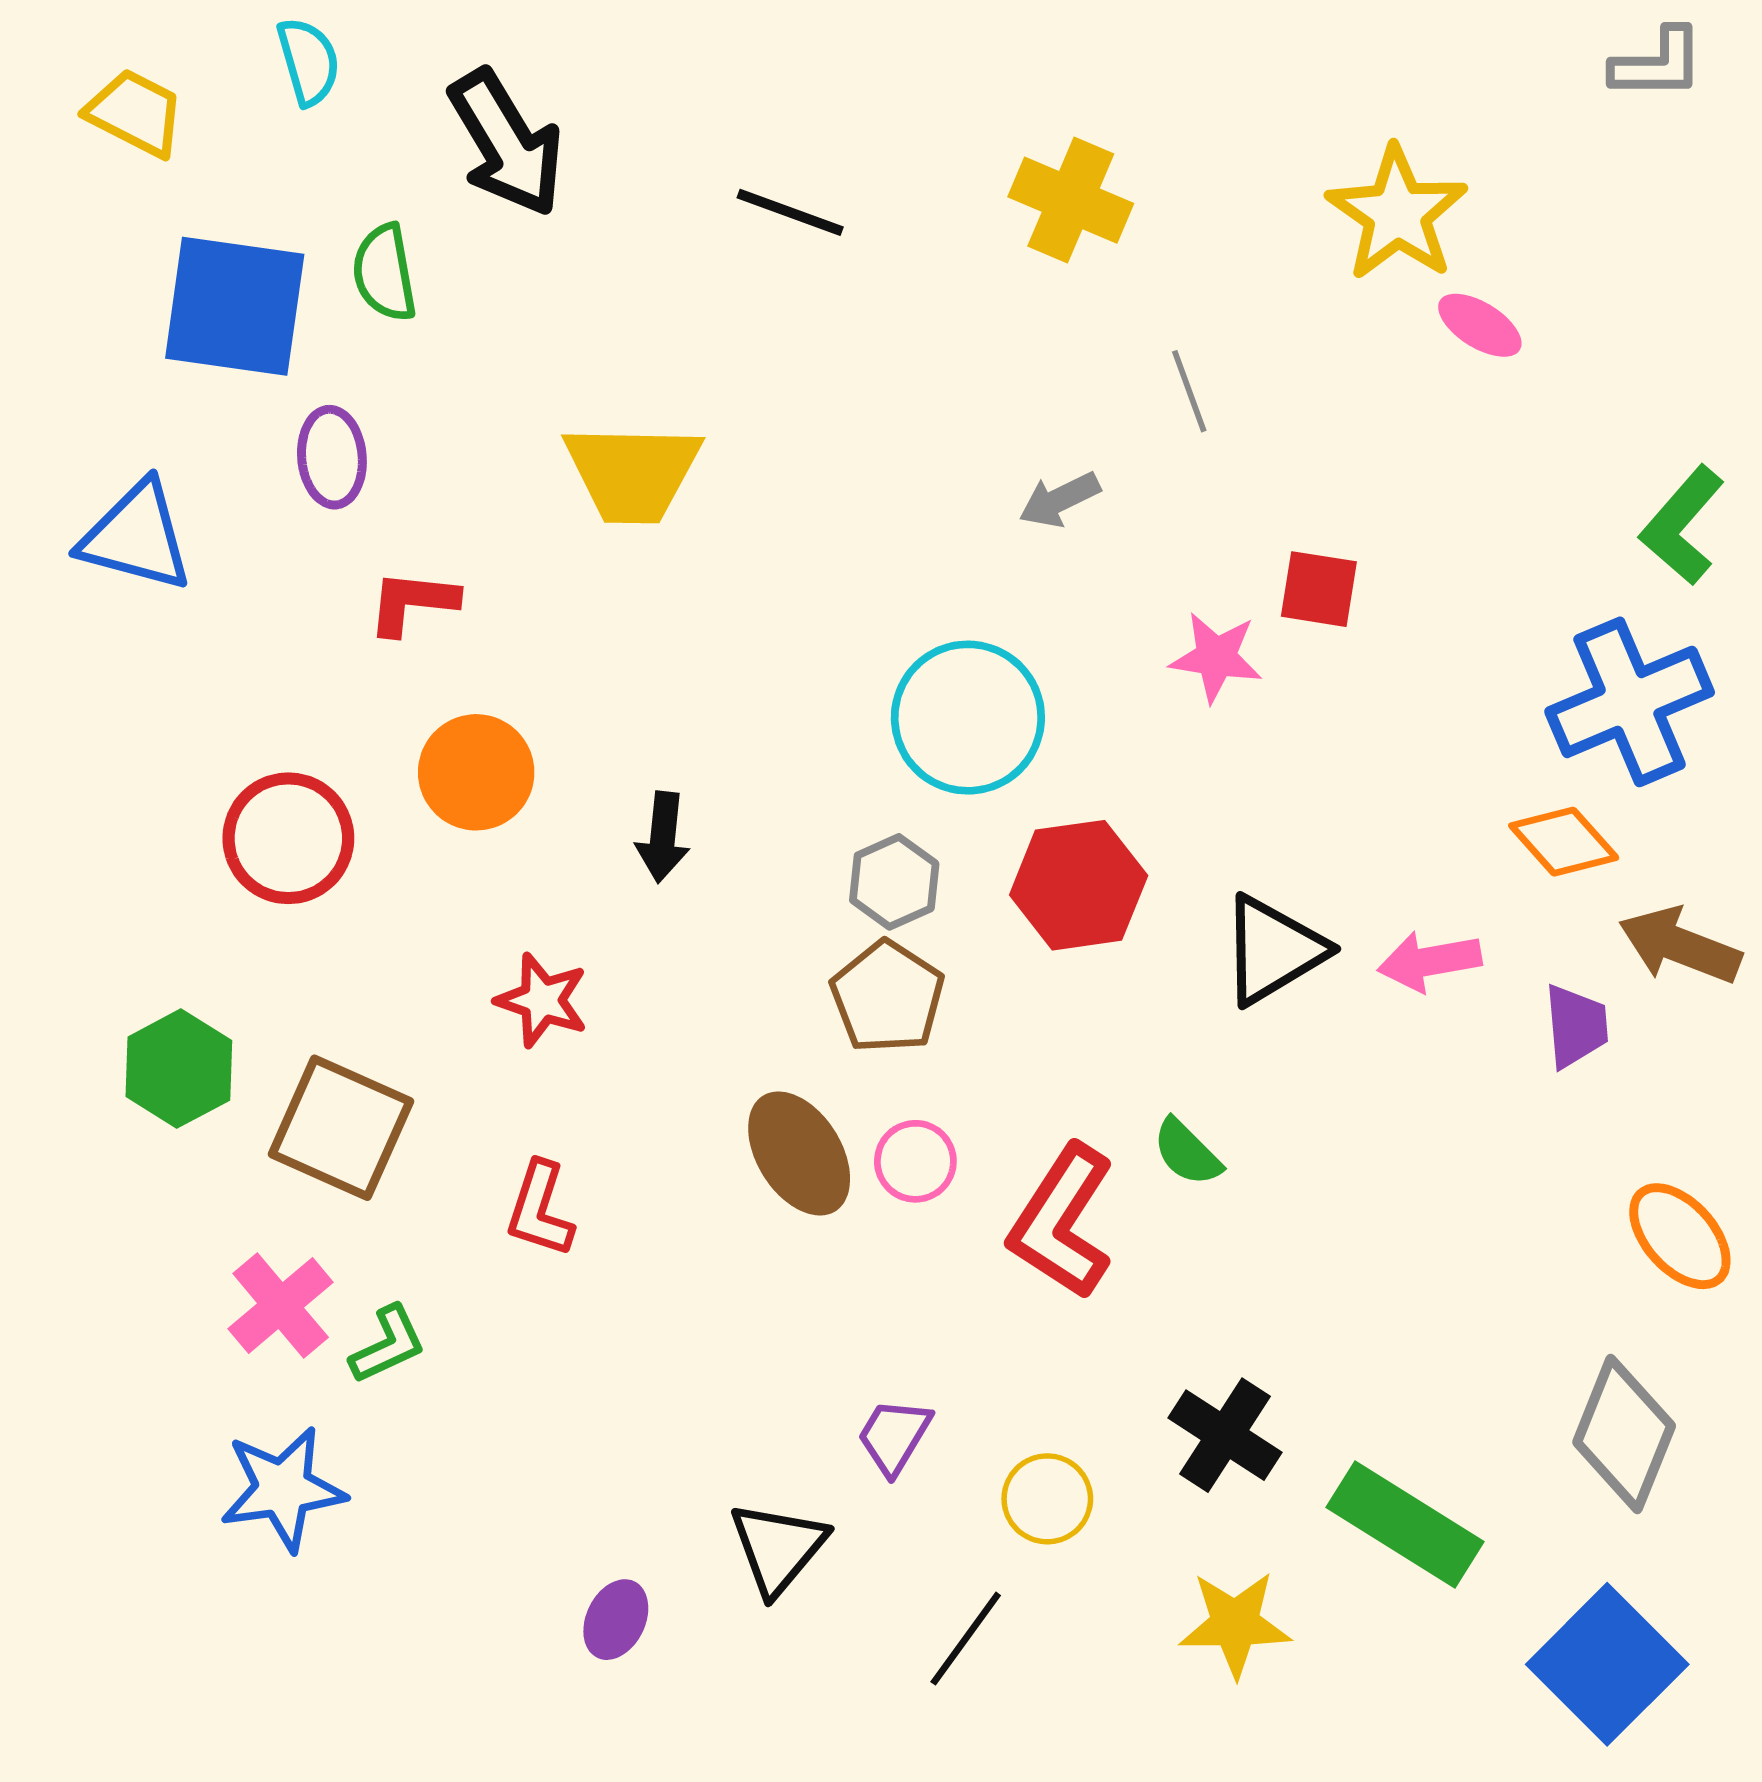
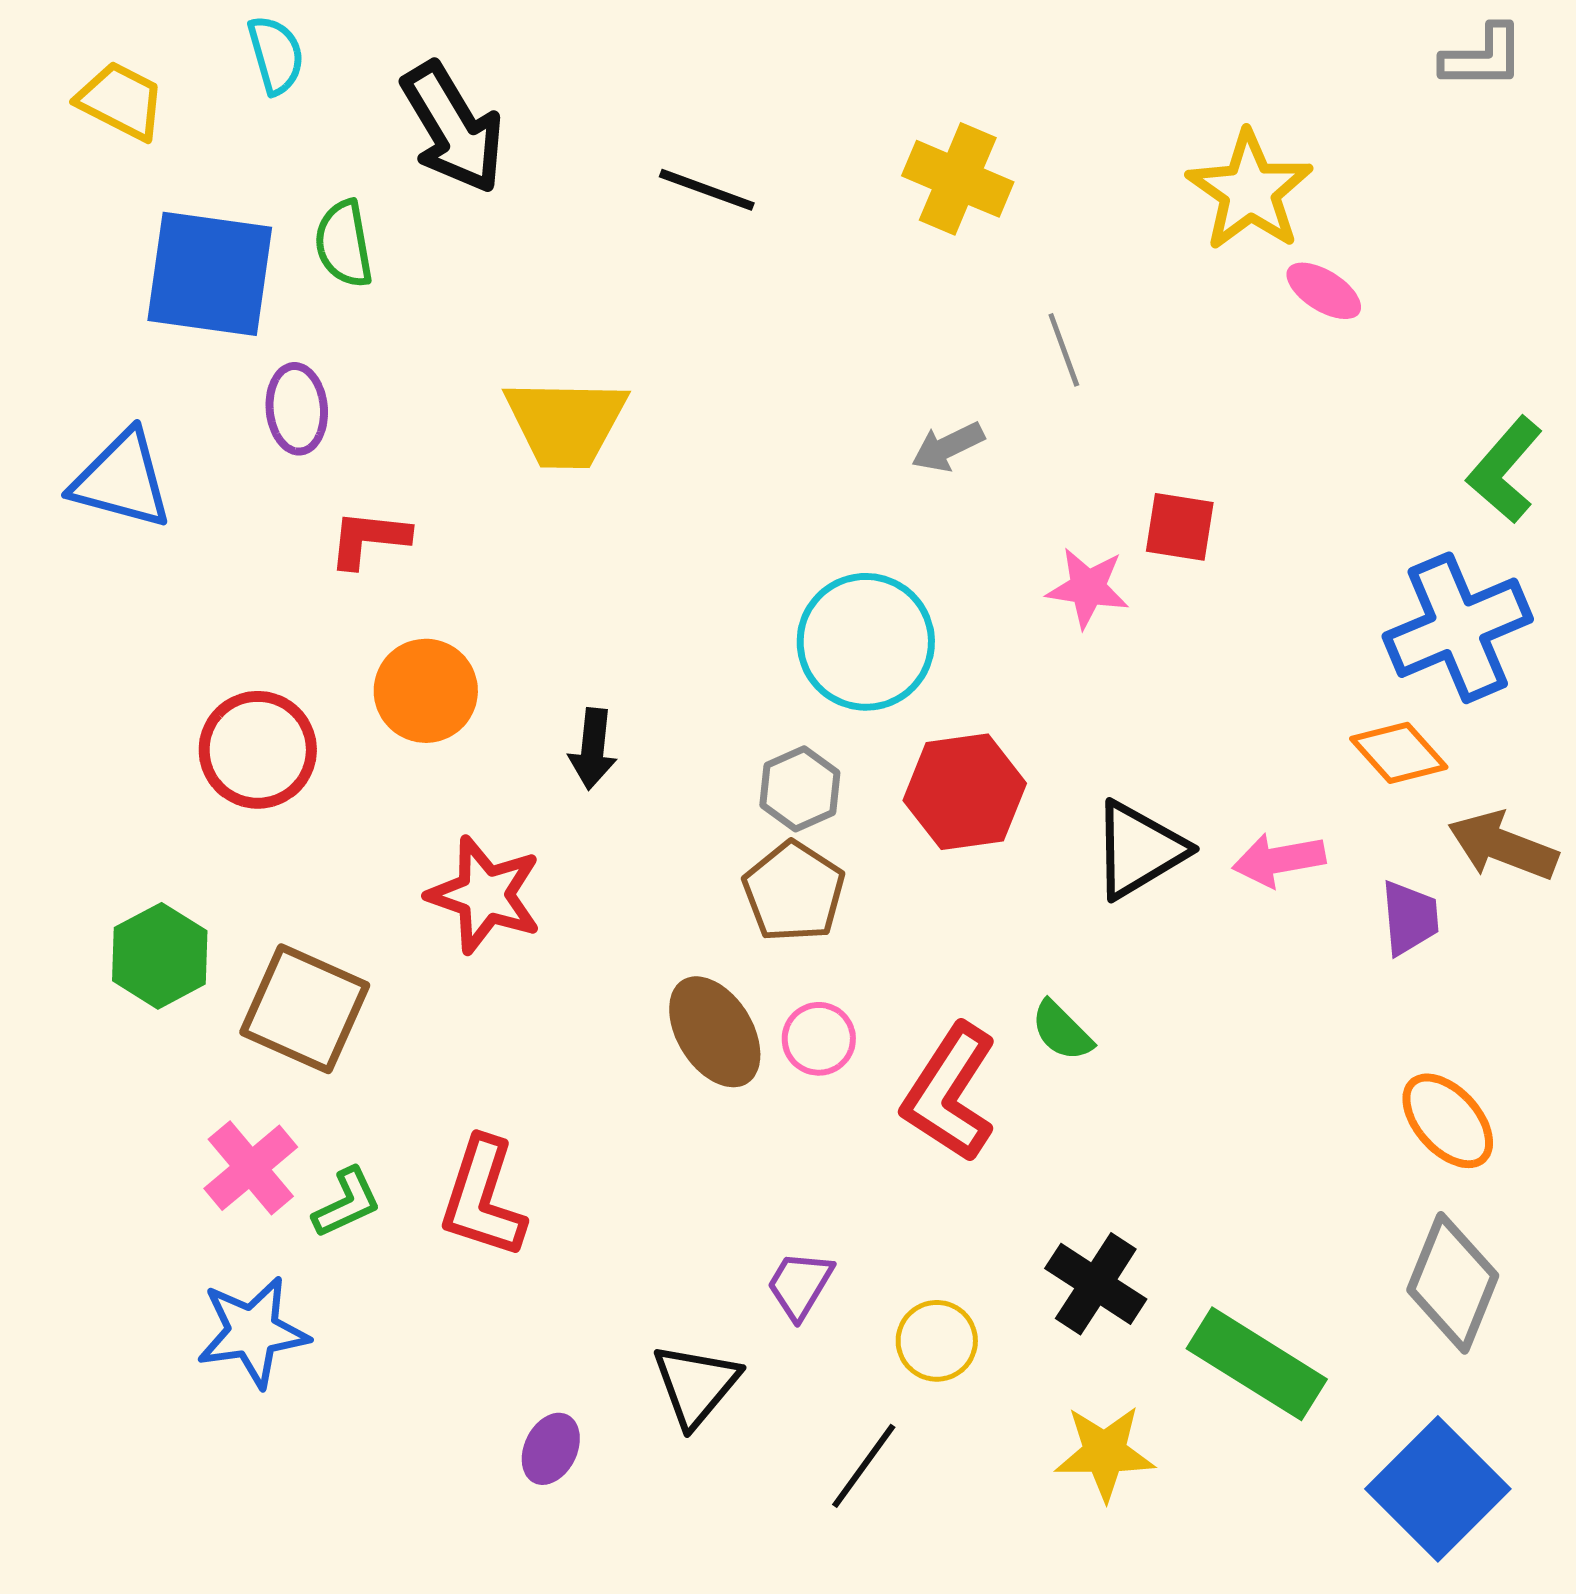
red star: (542, 1000) -> (485, 895), size x1.4
red L-shape: (540, 1209) -> (483, 1198), moved, size x1.4
orange ellipse: (1680, 1236) -> (1448, 1121), moved

